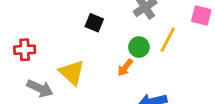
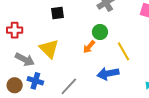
black square: (94, 23) -> (58, 13), moved, turned -32
yellow line: (168, 40) -> (123, 51), moved, turned -60

